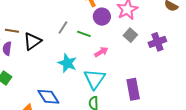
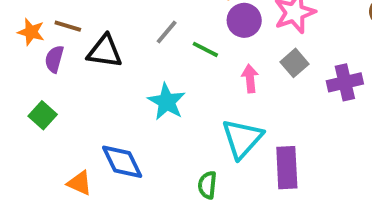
black triangle: (32, 41) -> (105, 51), turned 36
pink arrow: (101, 52) -> (250, 78), moved, turned -72
cyan triangle: (95, 79) -> (242, 139), moved

